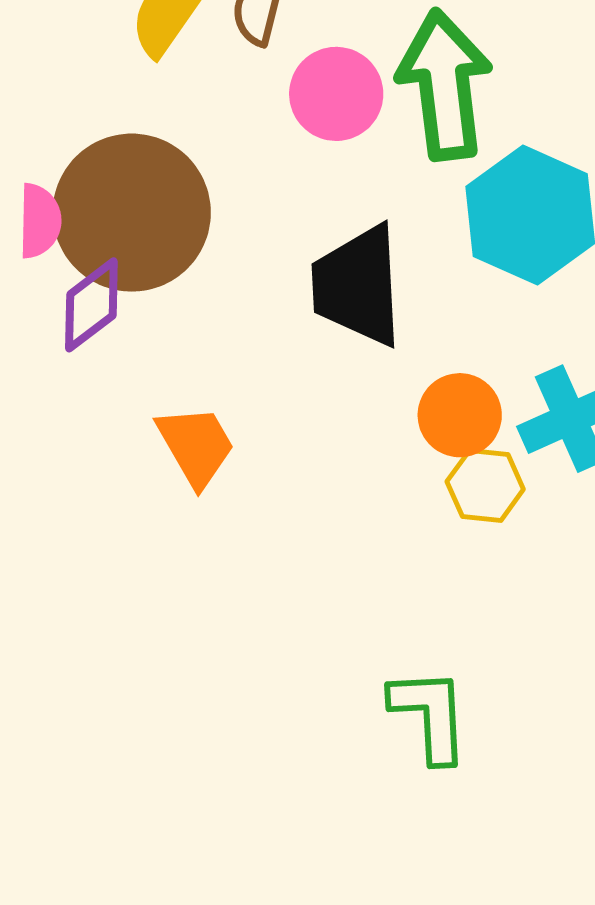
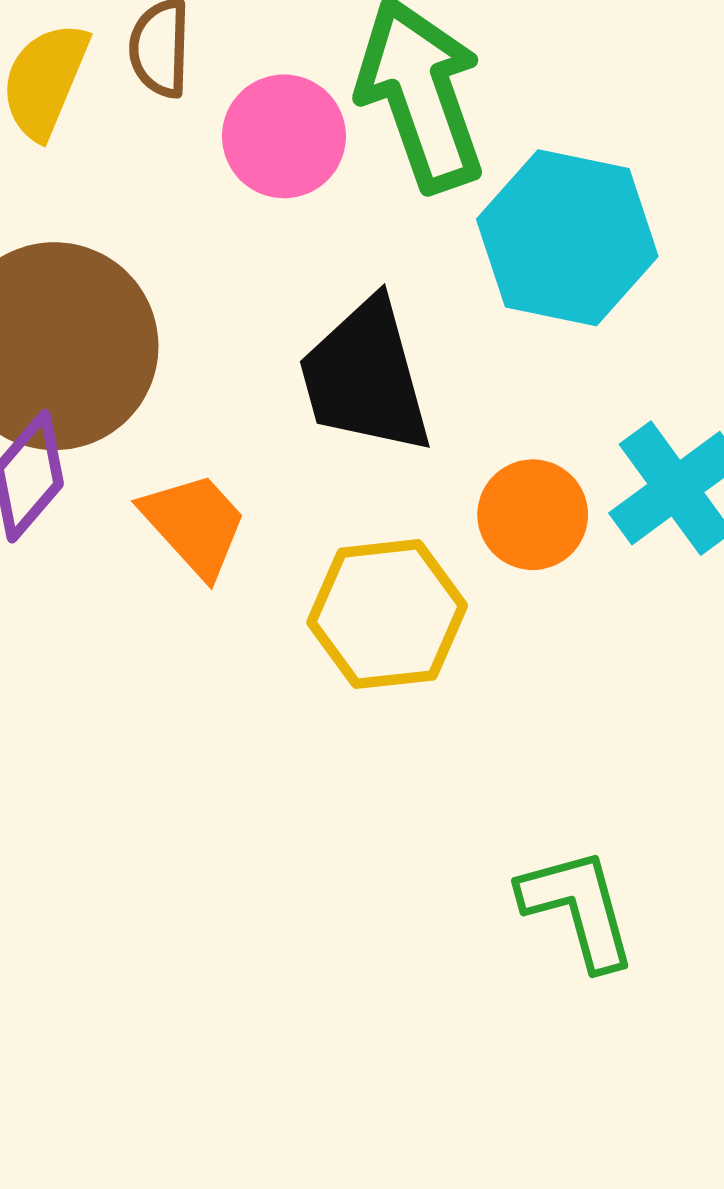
orange trapezoid: (196, 446) -> (194, 524), moved
yellow hexagon: (485, 485) -> (387, 614), moved, size x1.5

